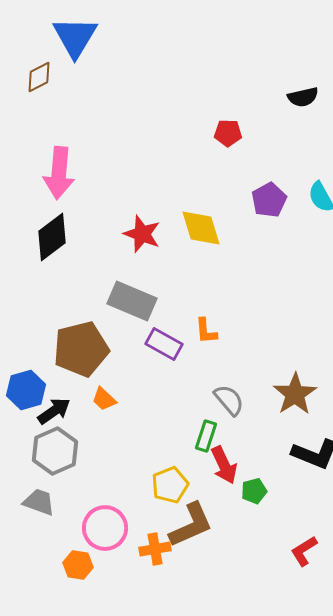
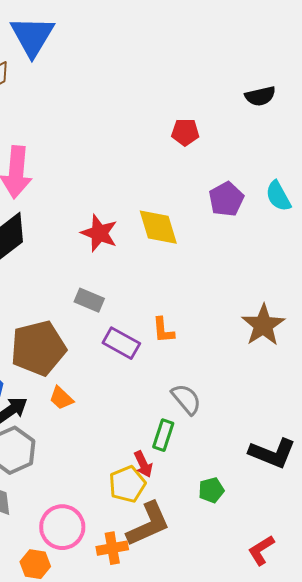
gray rectangle: (132, 301) -> (89, 300), size x0.6
brown star: (295, 394) -> (263, 325), moved
red arrow: (224, 465) -> (143, 464), moved, size x0.7

